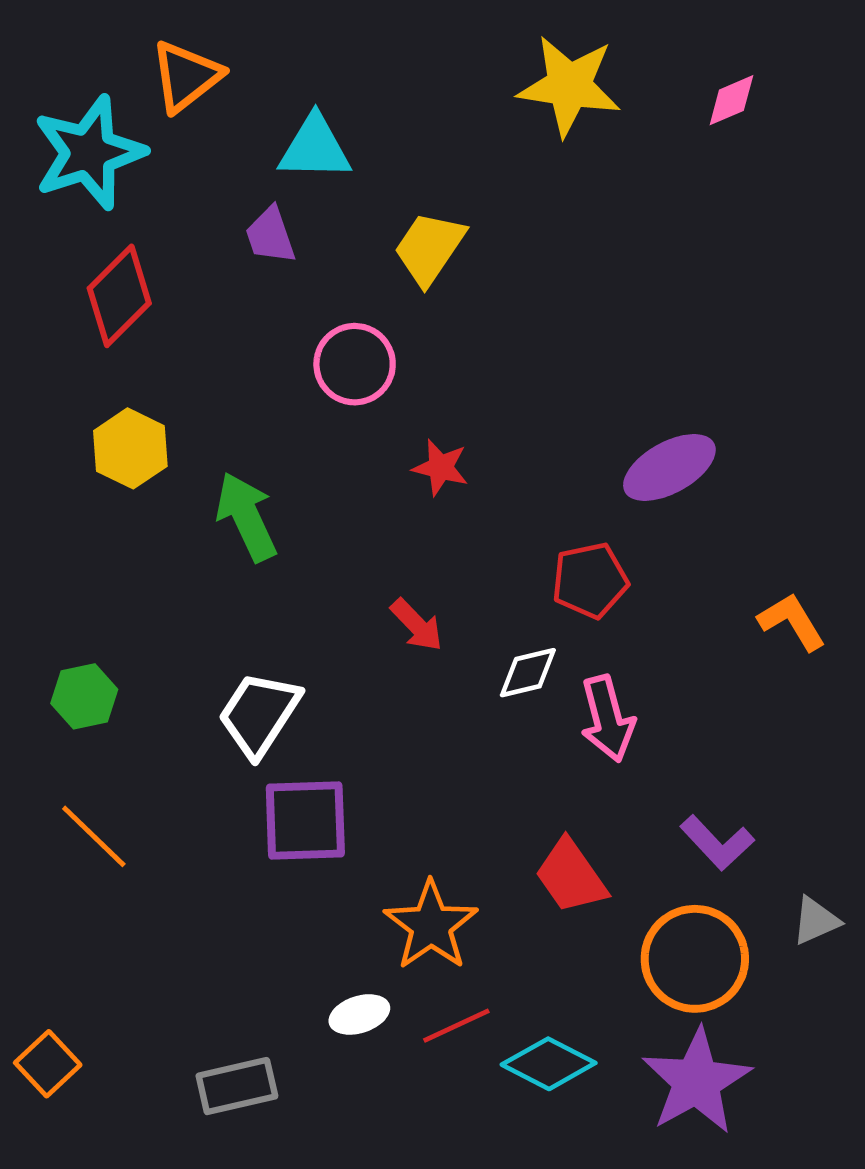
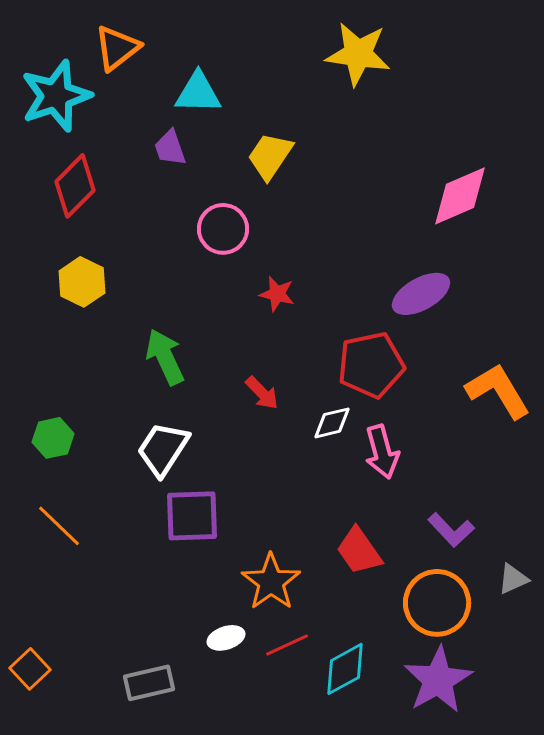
pink diamond: (731, 100) -> (460, 196), moved, size x1.8
green arrow: (246, 517) -> (165, 357), moved
red pentagon: (590, 580) -> (371, 365), size x1.4
orange L-shape: (792, 622) -> (498, 391), size x1.5
cyan diamond: (549, 1064) -> (345, 669), turned -56

